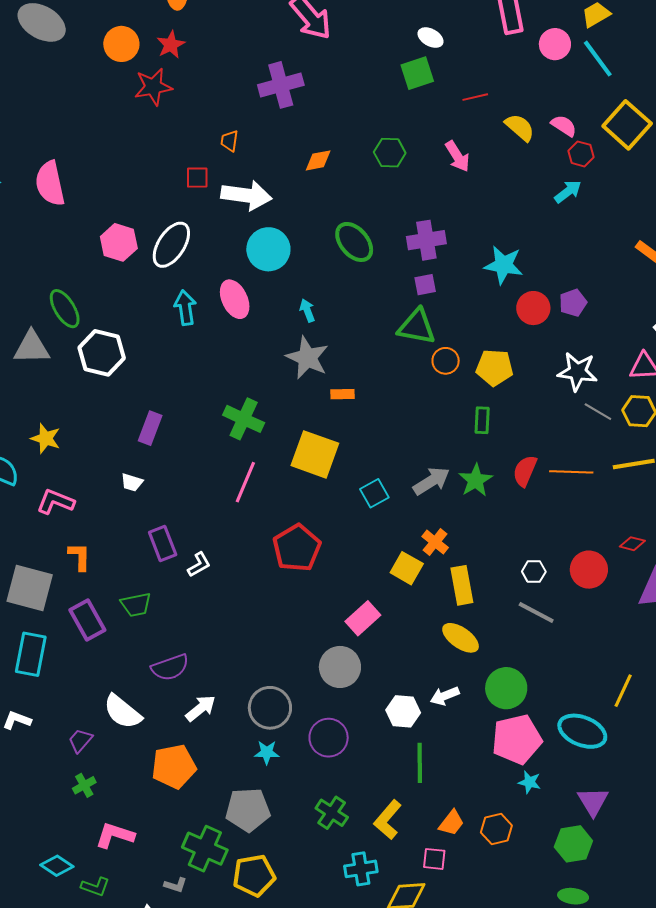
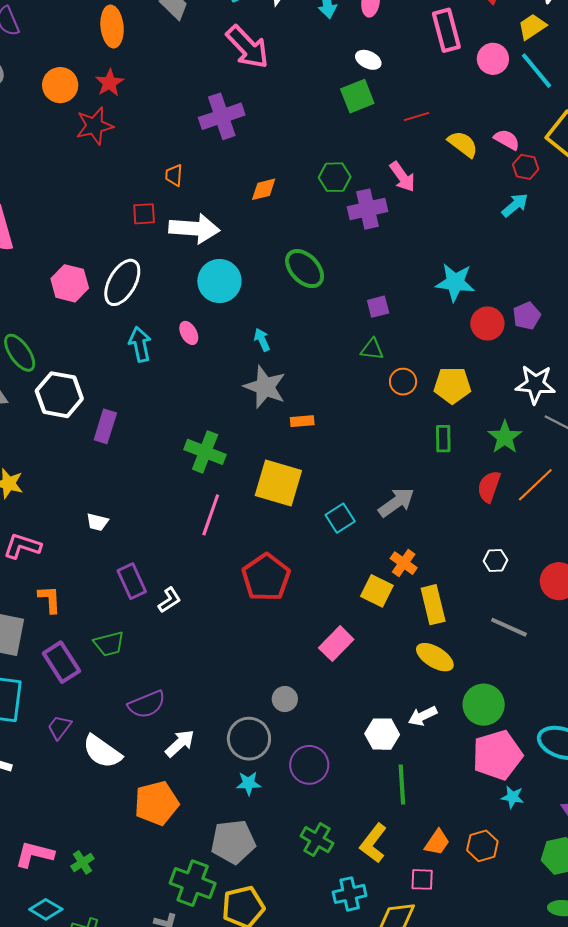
purple cross: (426, 240) -> (367, 209), moved
pink ellipse: (235, 299) -> (189, 333), size x0.6
green triangle: (417, 327) -> (372, 349), size x0.6
purple rectangle: (150, 428) -> (105, 426), moved
orange line: (571, 472) -> (535, 485), turned -42
green star: (476, 480) -> (505, 437), moved
white hexagon: (534, 572) -> (495, 561), moved
gray circle: (340, 667) -> (285, 699), moved, size x0.6
purple trapezoid: (80, 740) -> (59, 727), moved
green cross: (84, 785) -> (82, 862), moved
pink L-shape: (115, 835) -> (34, 854), moved

